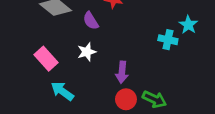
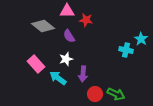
purple arrow: (122, 72) -> (83, 74), moved
cyan arrow: (62, 91) -> (58, 78), moved

